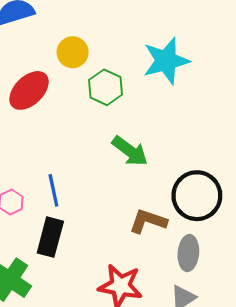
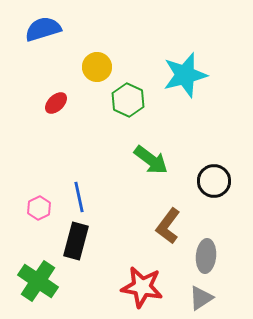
red ellipse: (29, 90) -> (56, 103), size x0.6
black circle: (197, 196) -> (214, 181), moved, size x0.7
brown L-shape: (148, 221) -> (168, 226), turned -72

